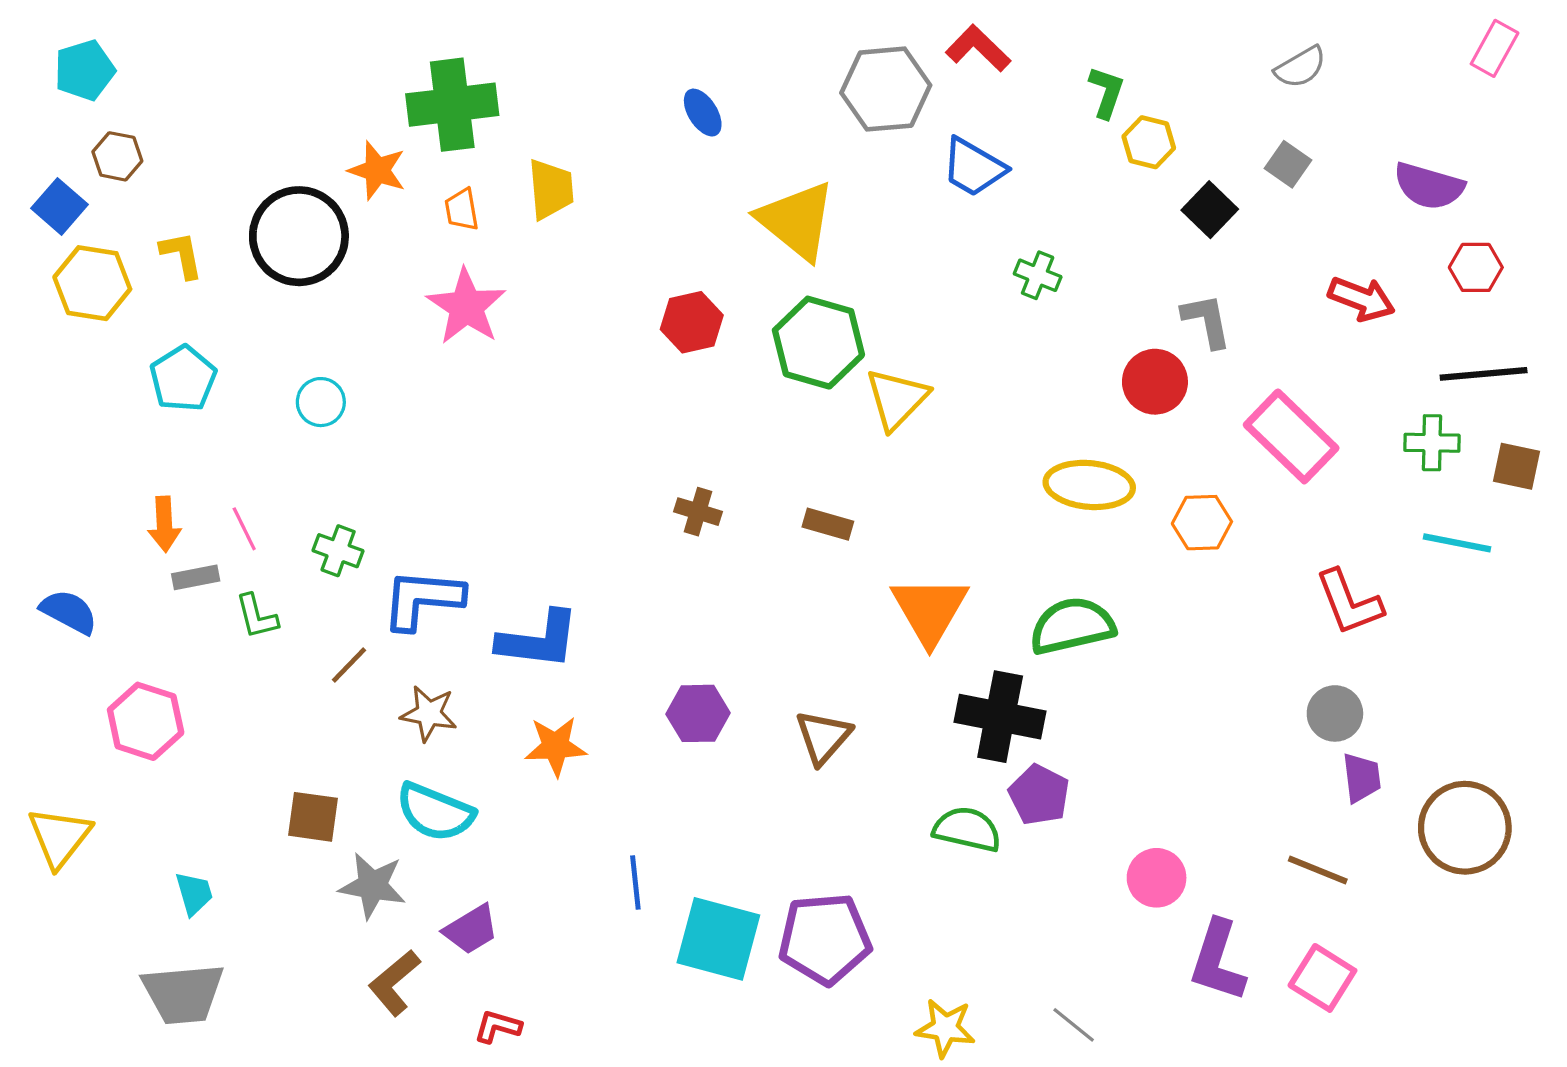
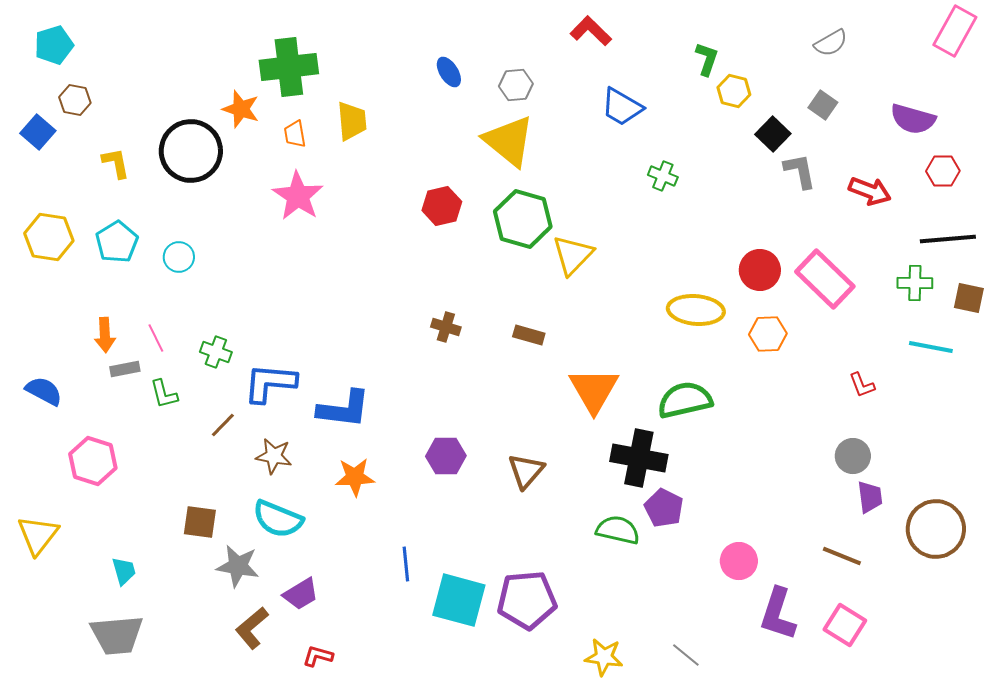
red L-shape: (978, 48) -> (591, 31), moved
pink rectangle: (1495, 48) -> (955, 31), size x1.4
gray hexagon: (886, 89) -> (516, 85), moved, size x0.6
yellow hexagon: (92, 283) -> (49, 237), moved
gray L-shape: (1207, 321) -> (800, 171), moved
red circle: (1155, 382) -> (760, 270), moved
cyan circle: (321, 402) -> (179, 257), moved
red L-shape: (1349, 602) -> (862, 385), size x0.6

